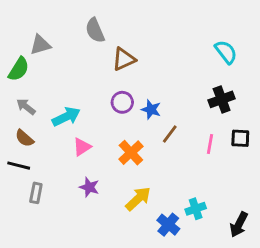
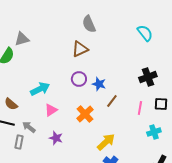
gray semicircle: (95, 30) -> (89, 24), moved
cyan semicircle: (226, 52) -> (145, 33), moved
gray arrow: (26, 107) -> (29, 127), moved
yellow arrow: (138, 199) -> (106, 142), moved
cyan cross: (196, 209) -> (154, 132), moved

